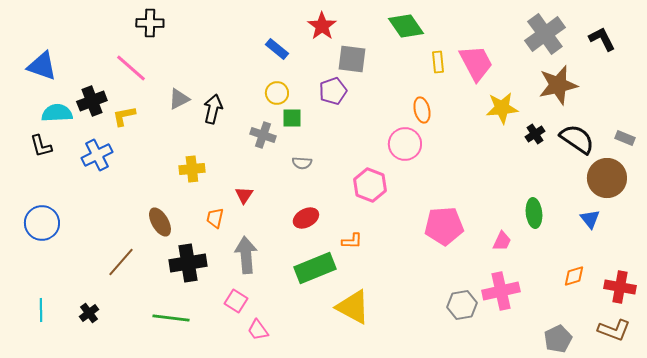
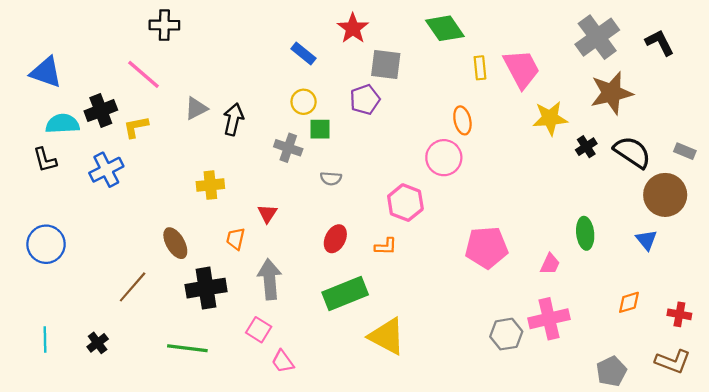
red ellipse: (306, 218) -> (335, 239), turned -35
orange L-shape: (352, 241) -> (386, 246), moved
red cross: (620, 287) -> (679, 314), size x0.7

